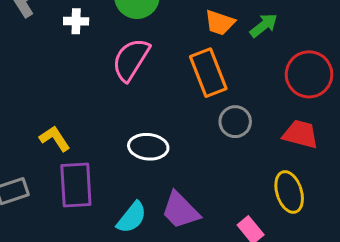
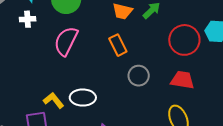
orange rectangle: (208, 73) -> (118, 45), size x0.7
yellow L-shape: (55, 139) -> (54, 100), moved

